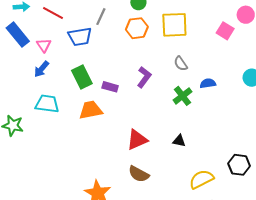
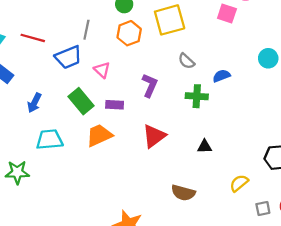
pink triangle: (44, 45) -> (102, 70), moved
green cross: (183, 96) -> (197, 96), turned -36
red triangle: (137, 140) -> (154, 136), moved
brown semicircle: (139, 174) -> (183, 193), moved
yellow semicircle: (201, 179) -> (239, 183), size x0.7

